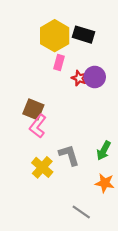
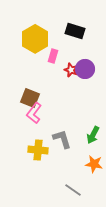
yellow hexagon: (55, 36) -> (35, 39), moved
yellow cross: (42, 167) -> (38, 150), turned -36

